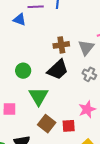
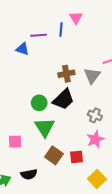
green circle: (23, 71) -> (39, 103), moved
gray cross: (89, 74) -> (95, 115), moved

